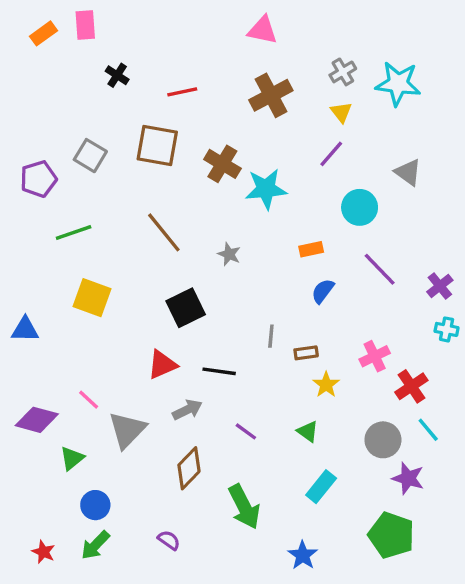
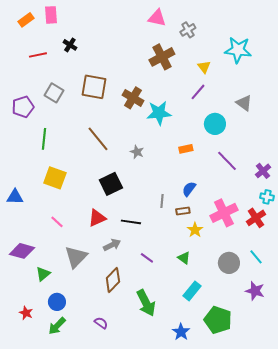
gray cross: (343, 72) -> (188, 30), moved
red line: (182, 92) -> (38, 55), moved
green line: (74, 232) -> (44, 139), turned -65
blue semicircle: (323, 291) -> (189, 189), moved
pink cross: (375, 356) -> (224, 213), size x1.5
red cross: (411, 386) -> (256, 218), moved
pink line: (89, 400) -> (57, 222), moved
purple star: (408, 478) -> (255, 291), moved
green pentagon: (391, 535) -> (218, 320), moved
red star: (43, 552) -> (26, 313), moved

